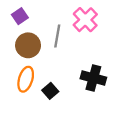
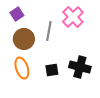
orange ellipse: (26, 79) -> (22, 68), turned -35
black square: (50, 91) -> (52, 70), moved, turned 32

